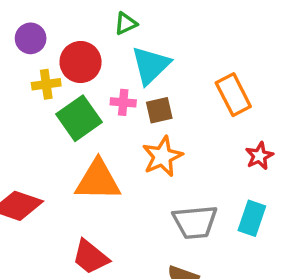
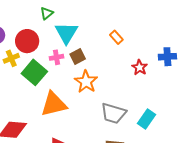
orange rectangle: (233, 95) -> (116, 37), size x0.6
cyan rectangle: (252, 218) -> (146, 119), moved, turned 30
gray trapezoid: (195, 222) -> (113, 113), turned 36

